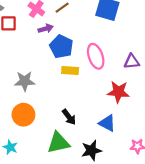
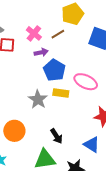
pink ellipse: (96, 56) -> (86, 82), turned -50
gray star: (25, 81) -> (38, 99), moved, turned 30

